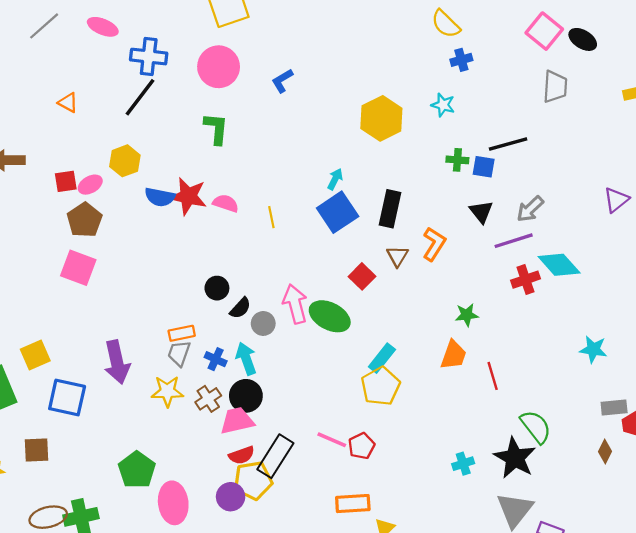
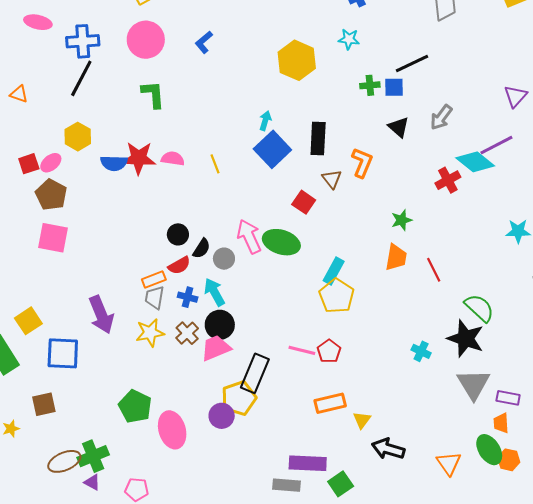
purple line: (514, 241) -> (496, 145), moved
red semicircle: (242, 455) -> (179, 265), moved
cyan cross: (463, 464) -> (421, 351), turned -36

